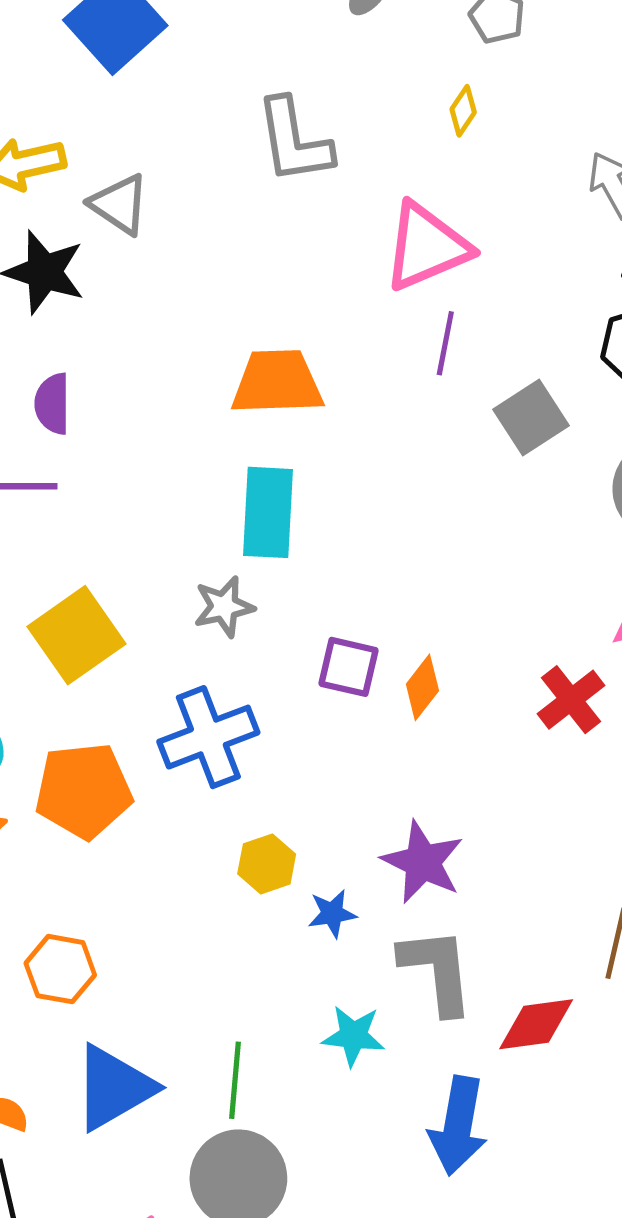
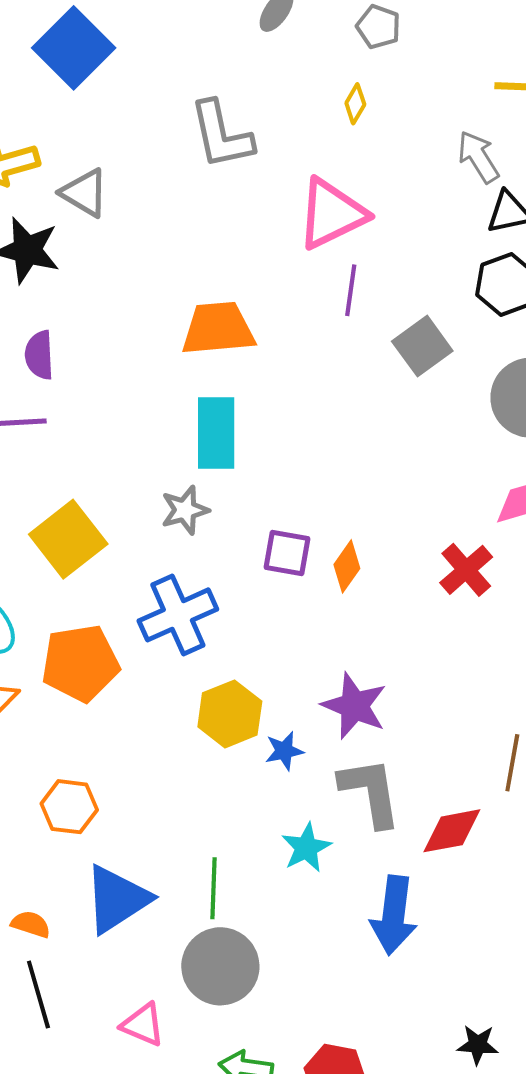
yellow hexagon: (267, 864) -> (230, 714), size x1.4
cyan star: (353, 1036) -> (306, 848), turned -30

